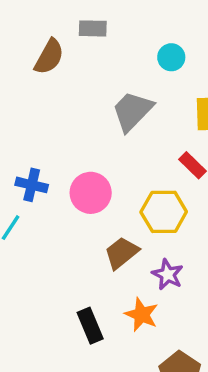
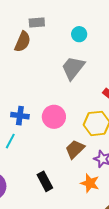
gray rectangle: (93, 28) -> (37, 23), moved
cyan circle: (171, 57) -> (79, 34), moved
black rectangle: (90, 326) -> (45, 181), moved

